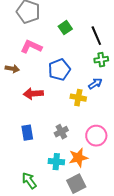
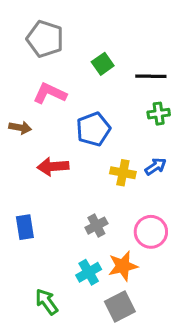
black line: (96, 36) -> (151, 76), turned -66
blue arrow: (95, 84) -> (156, 166), moved
blue rectangle: (27, 133) -> (25, 227), moved
cyan cross: (56, 162) -> (89, 272), turned -35

